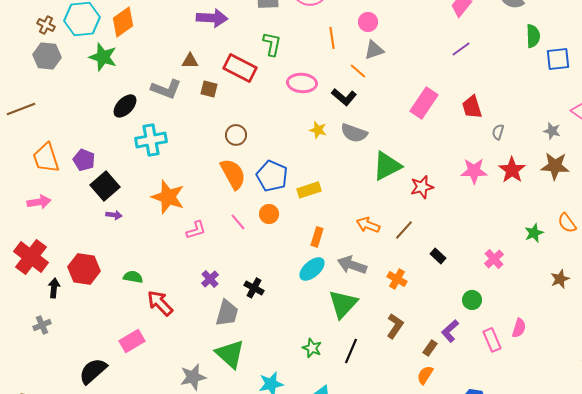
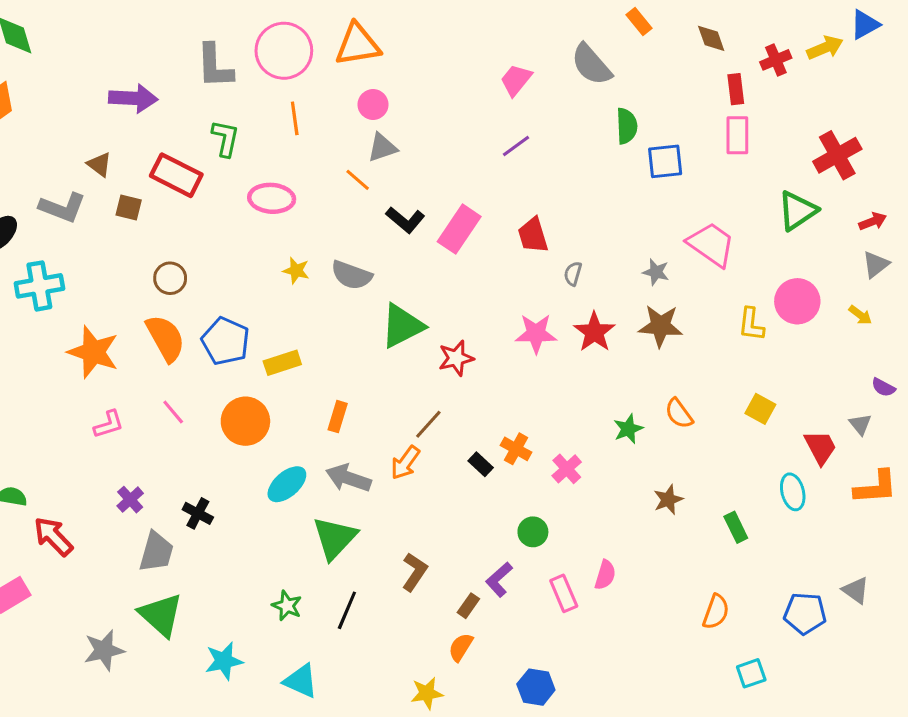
orange line: (332, 38) -> (295, 118), moved
brown triangle: (190, 61) -> (99, 164), turned 36
black L-shape: (344, 97) -> (405, 220), moved
orange star: (168, 197) -> (93, 352), moved
orange circle: (269, 214) -> (245, 421), moved, size x1.6
orange arrow: (368, 225) -> (405, 463), moved, turned -75
orange rectangle: (317, 237) -> (338, 417), moved
orange cross: (397, 279) -> (516, 449), moved

